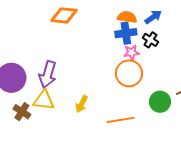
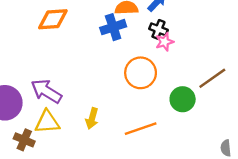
blue cross: (126, 33) -> (113, 27), moved
pink star: (132, 53) -> (165, 42), moved
purple arrow: (48, 74) -> (46, 91), turned 116

